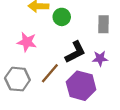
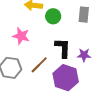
gray rectangle: (104, 24) -> (84, 15), moved
black L-shape: (75, 52) -> (63, 48), turned -65

